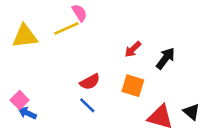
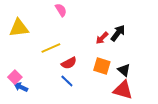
yellow line: (66, 28) -> (51, 48), moved
black arrow: (165, 58) -> (118, 33), moved
black triangle: (191, 112) -> (124, 70), moved

